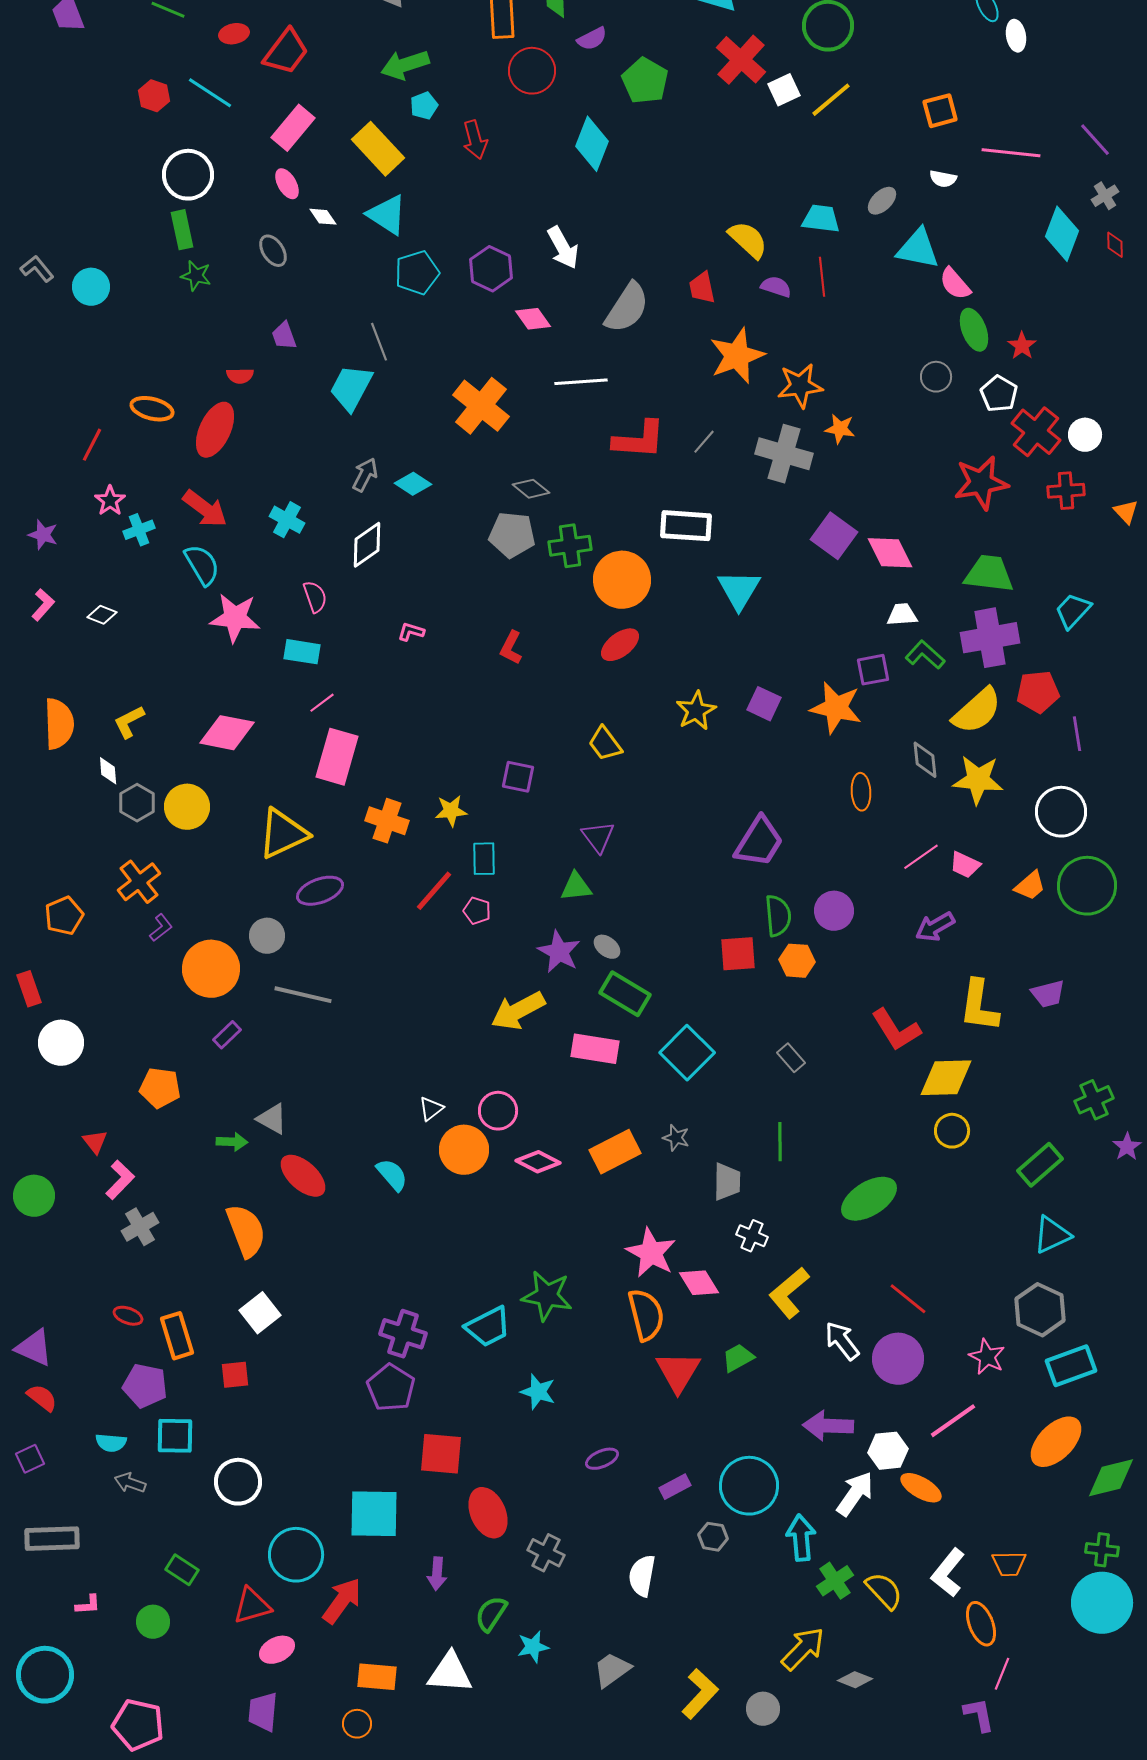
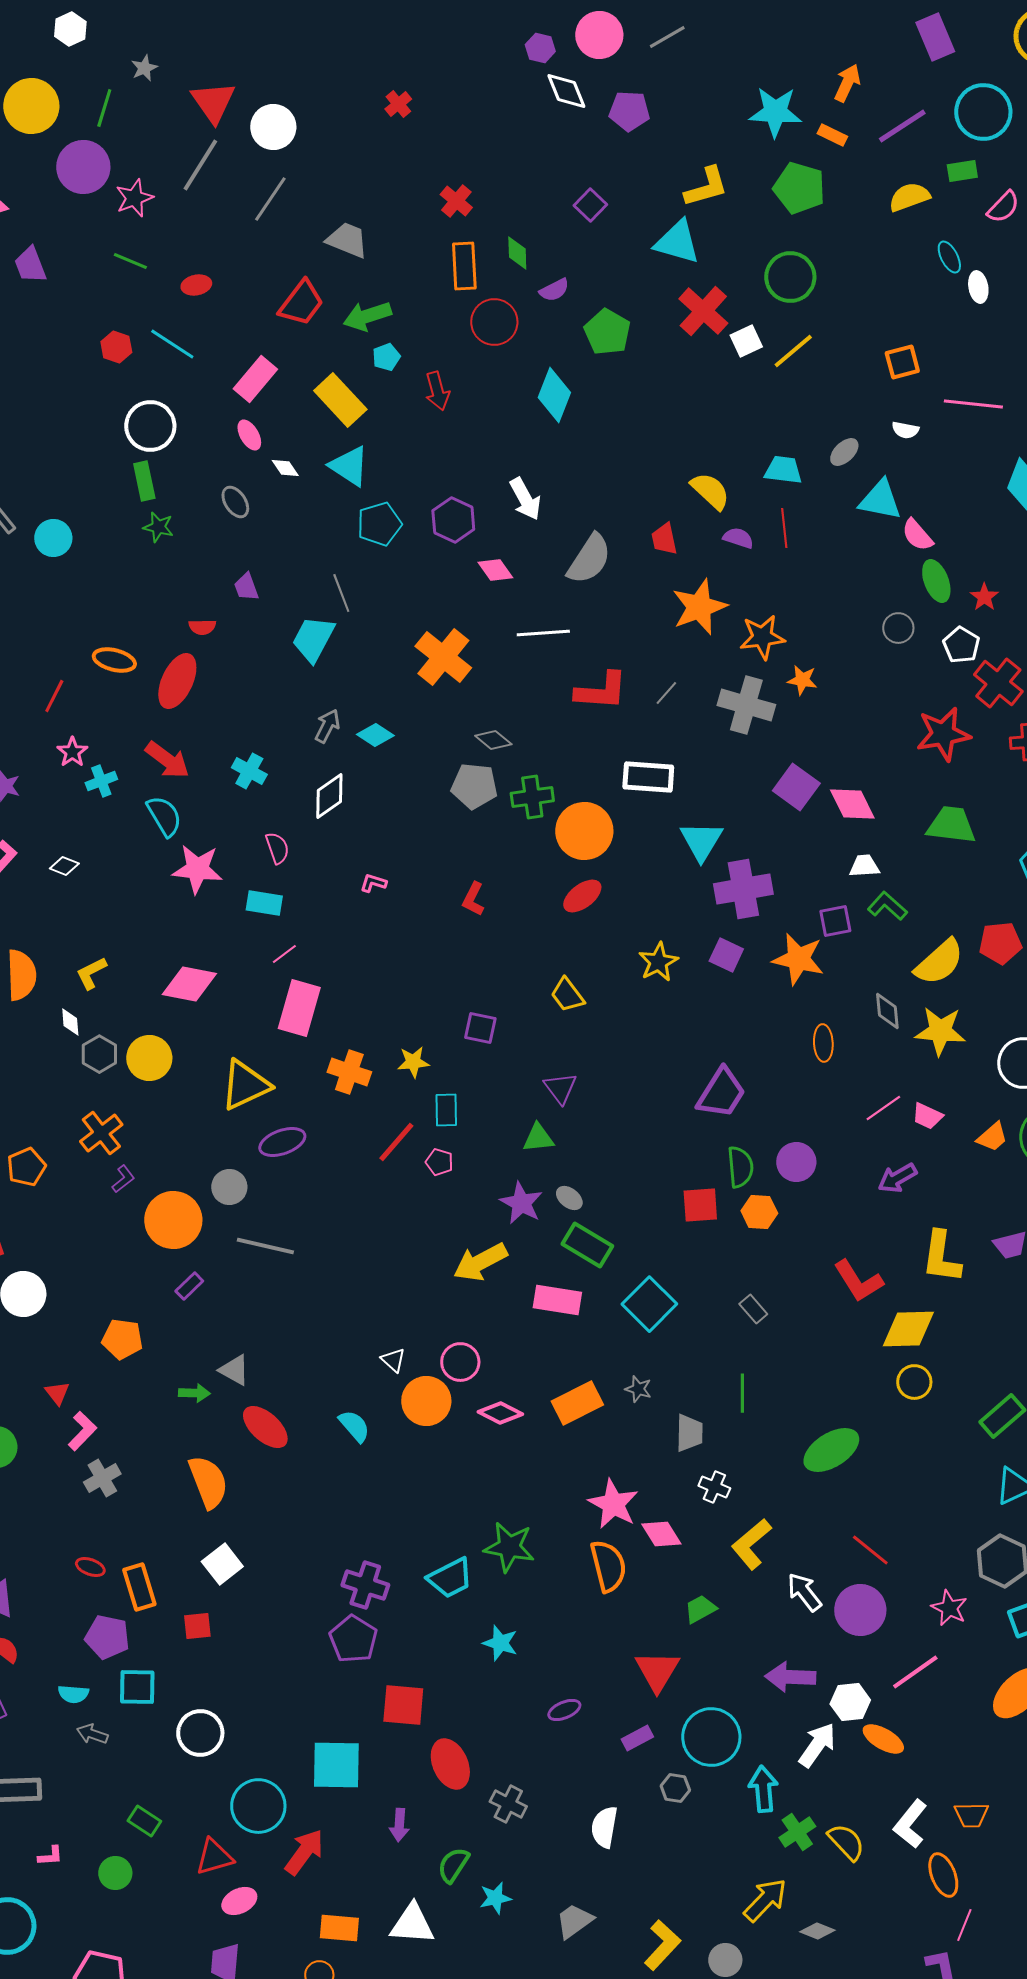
red trapezoid: (286, 52) -> (301, 303), moved
purple cross: (990, 638) -> (743, 889), moved
white triangle: (431, 1109) -> (393, 1360), turned -40
red triangle: (678, 1372) -> (657, 1671), moved

